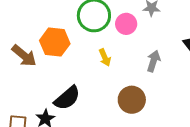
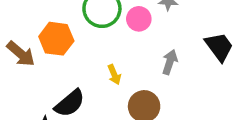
yellow arrow: (105, 58) -> (114, 75), moved

